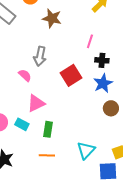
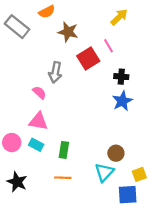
pink line: (90, 41) -> (108, 46), moved, turned -48
red square: (71, 75) -> (88, 59), moved
pink triangle: (36, 103) -> (38, 121), moved, turned 36
brown circle: (111, 108) -> (116, 153), moved

